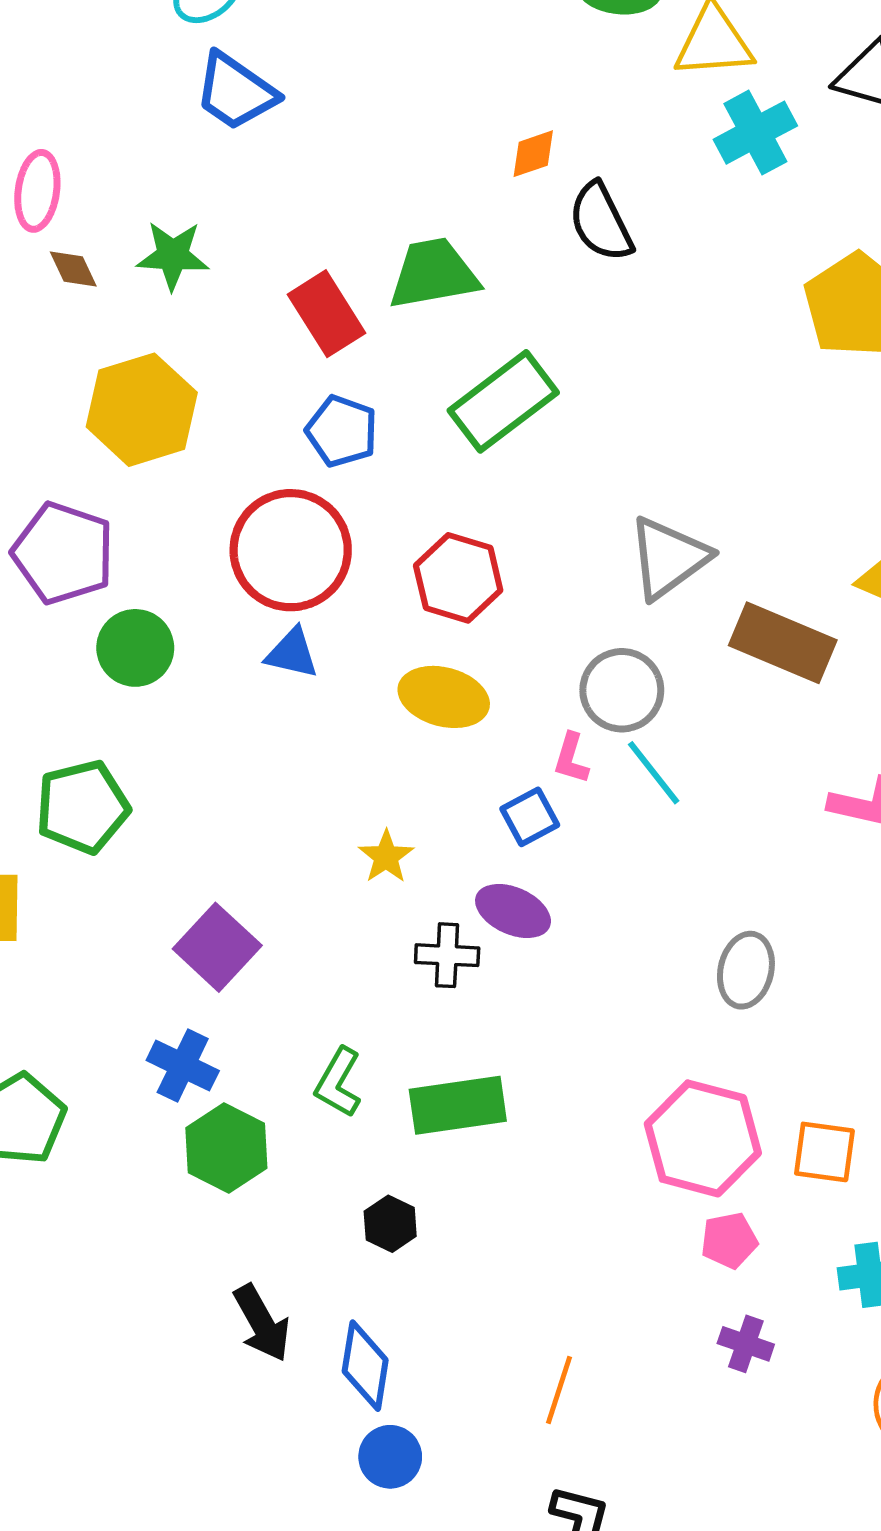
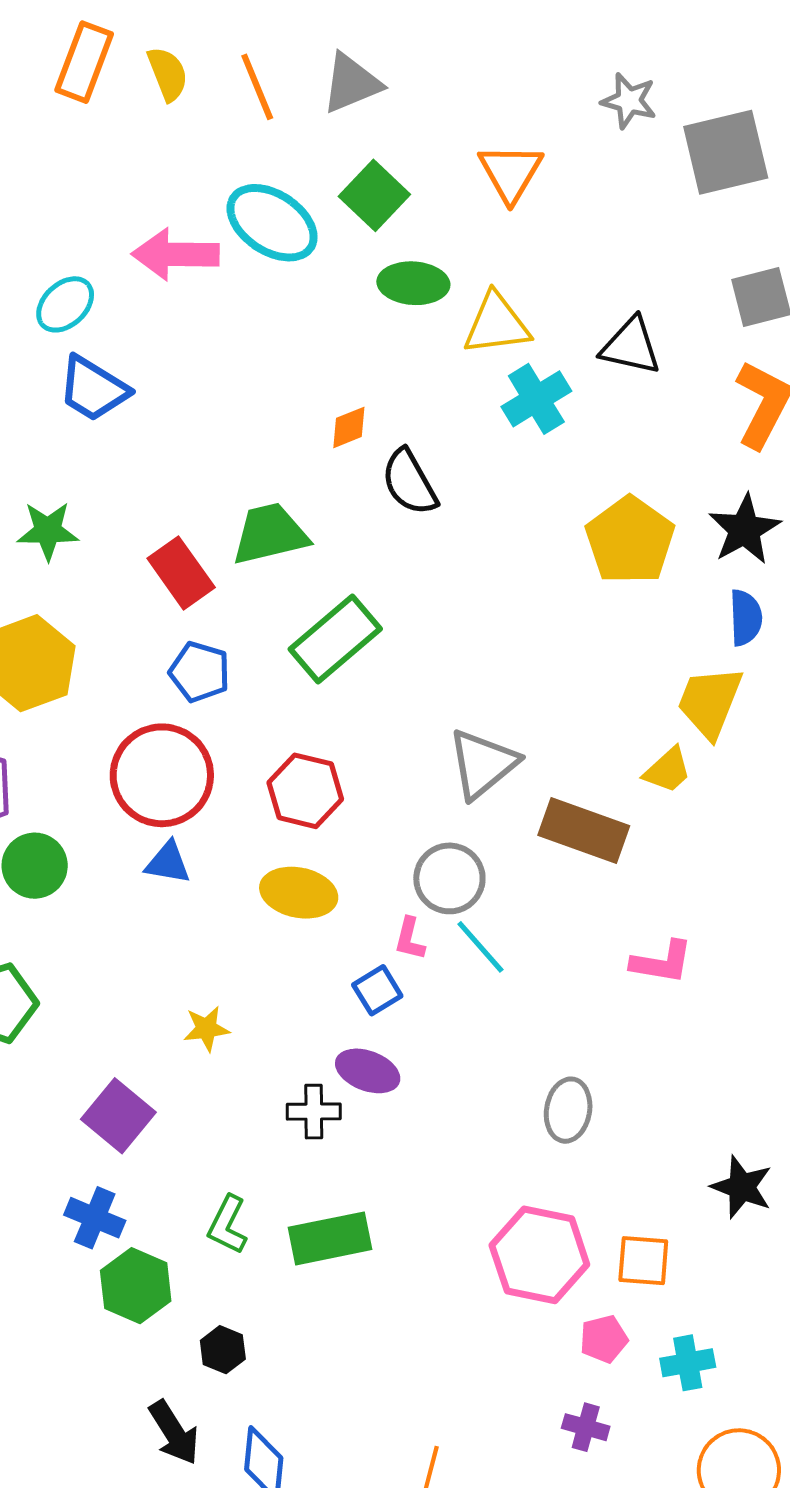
yellow star: (386, 857) -> (206, 1029), moved, turned 30
black hexagon: (390, 1224) -> (223, 1350), moved
pink pentagon: (729, 1240) -> (604, 1339), moved

